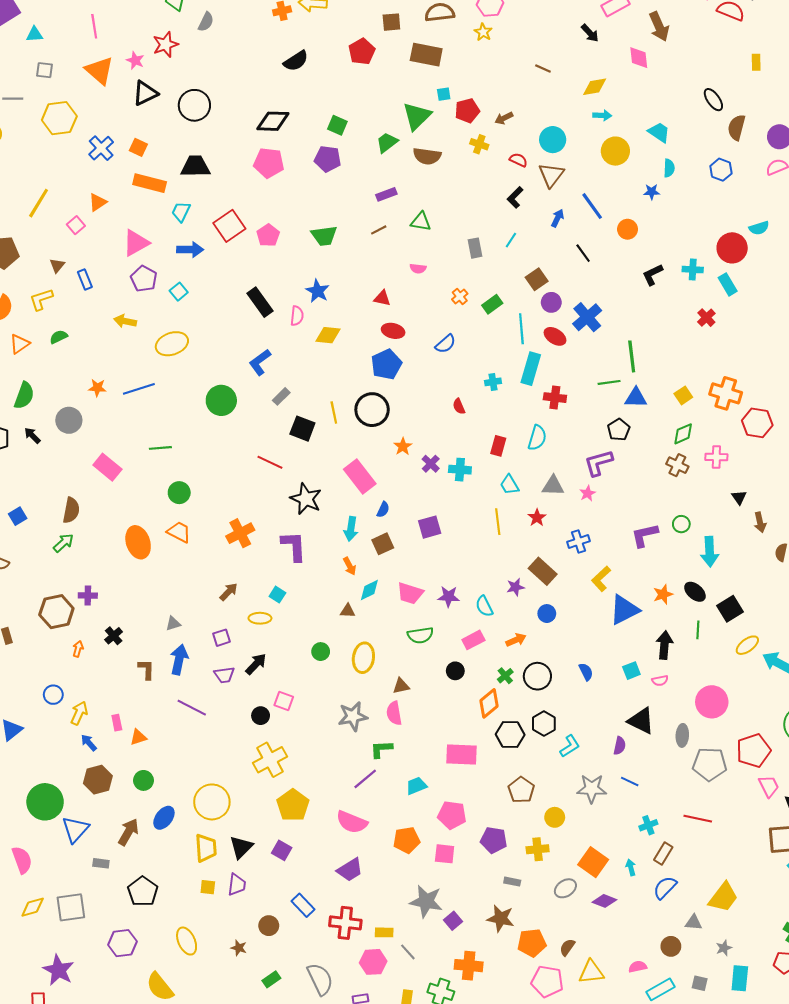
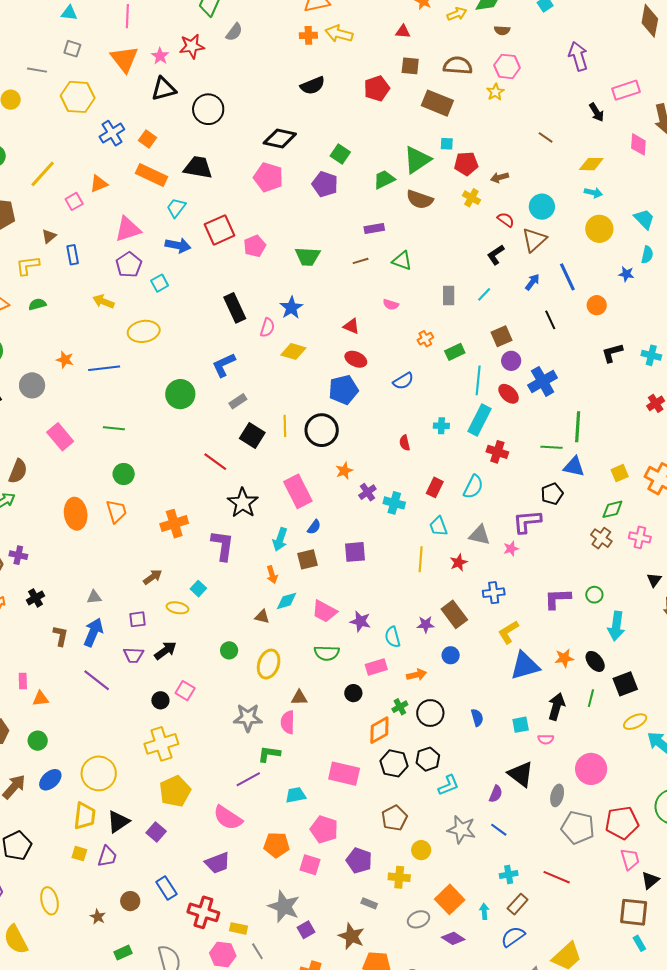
orange trapezoid: (179, 532) -> (116, 511), turned 35

